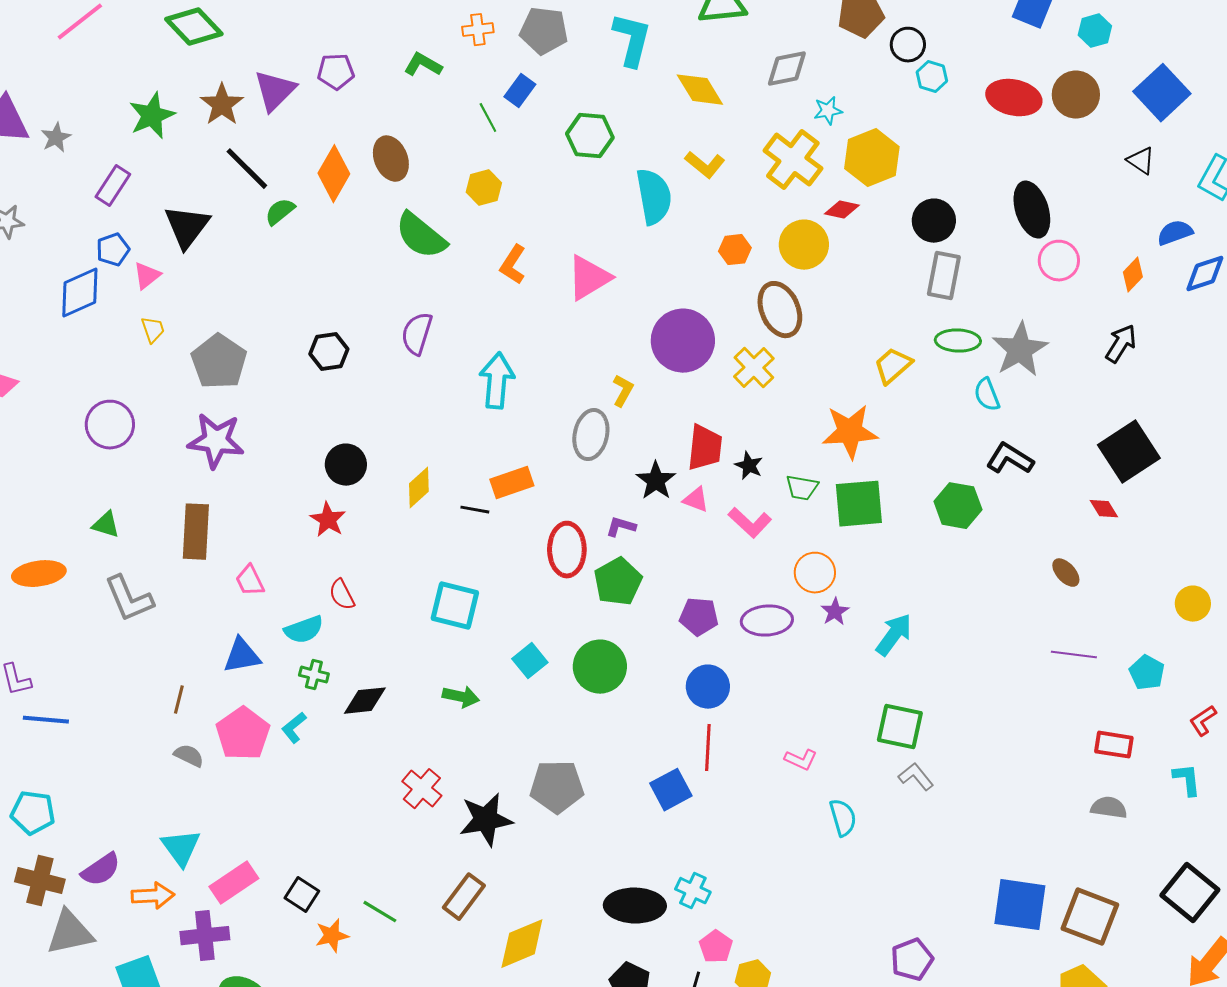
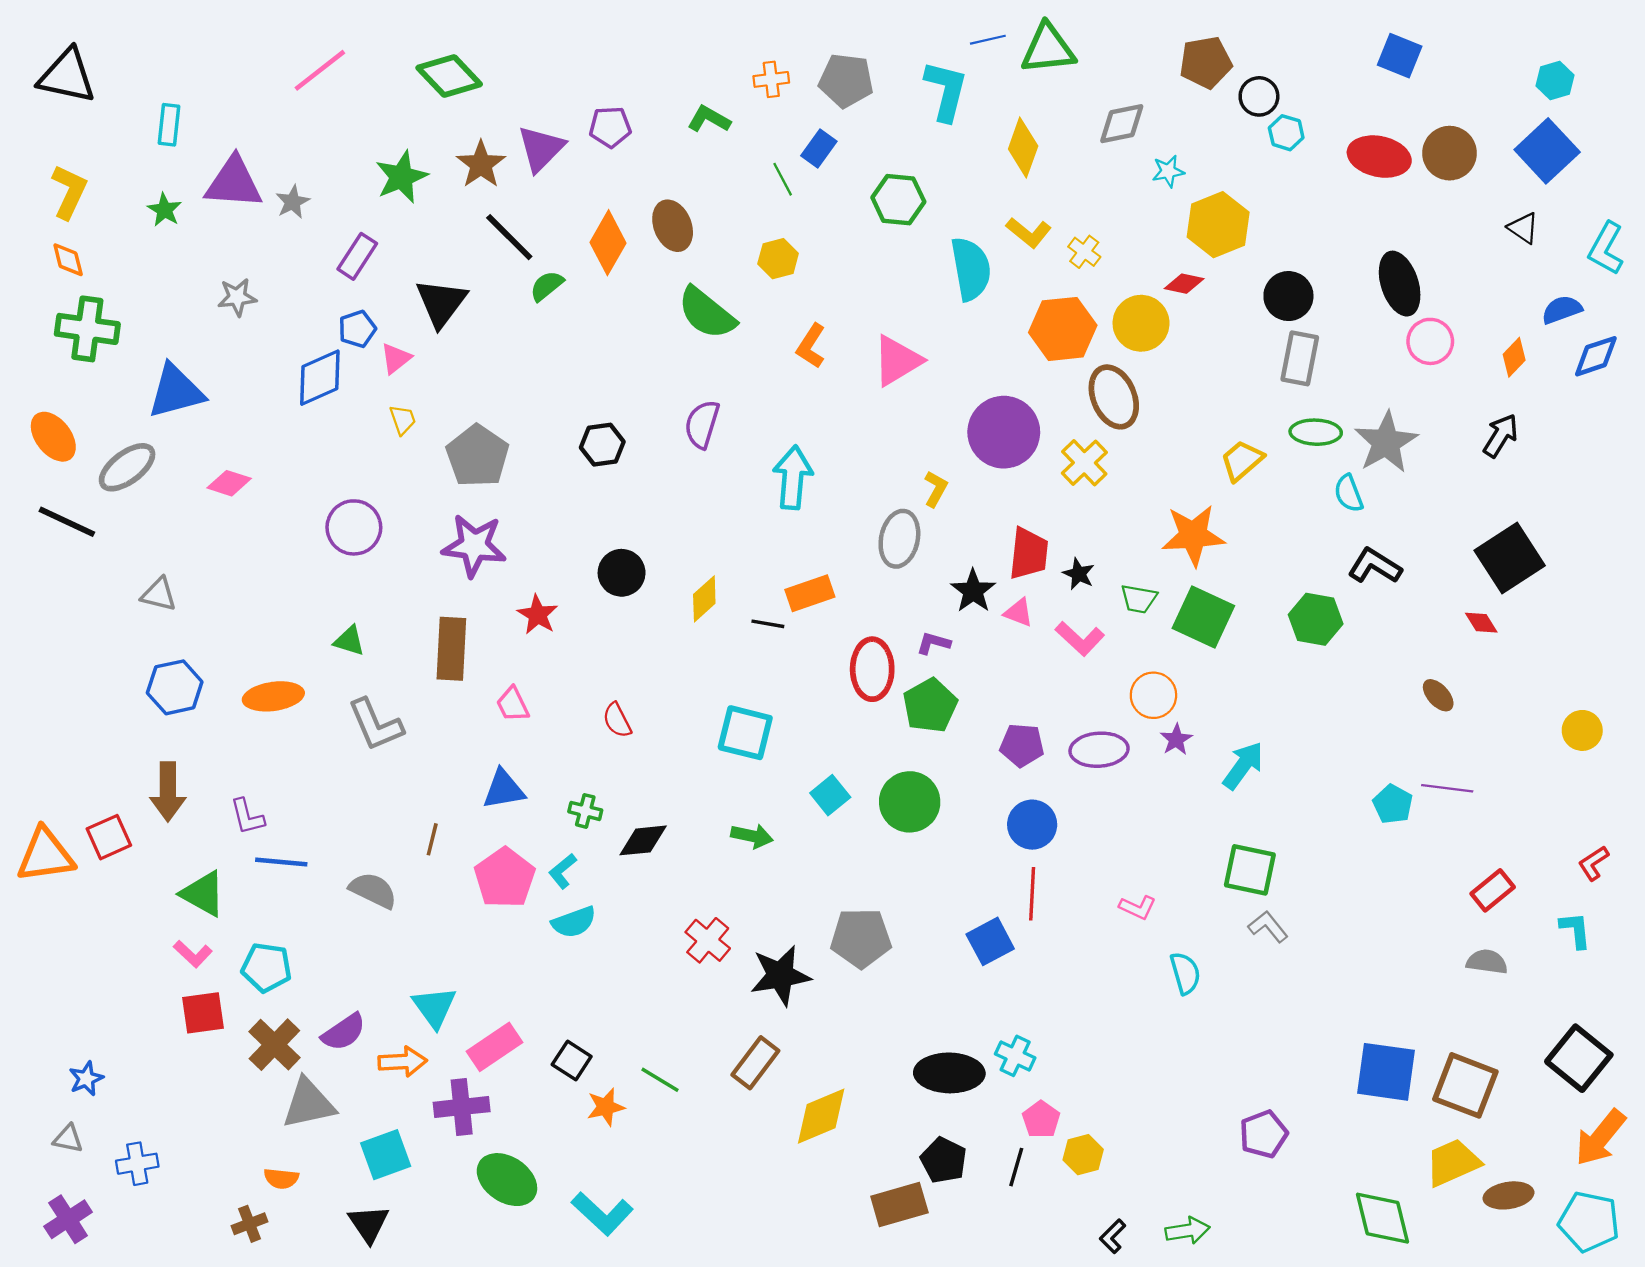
cyan hexagon: (1095, 31) -> (1555, 81), moved
yellow diamond: (700, 90) -> (1023, 147), turned 51
yellow cross: (793, 160) -> (1084, 252), moved, size x0.5
orange hexagon: (735, 250) -> (1063, 329), size x1.8
green square: (859, 504) -> (1203, 617), turned 30
red star: (328, 520) -> (538, 615), moved
cyan semicircle: (304, 630) -> (574, 922), moved
cyan pentagon: (1147, 673) -> (1393, 804), moved
red rectangle: (1114, 745) -> (1493, 890), turned -48
gray semicircle: (189, 756) -> (373, 890), moved, size x1.4
brown cross: (40, 881) -> (274, 1045), turned 30

